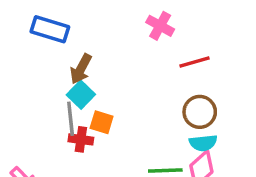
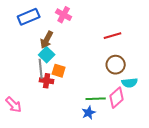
pink cross: (160, 26) -> (64, 15), moved
blue rectangle: (50, 29) -> (29, 17), turned -40
cyan semicircle: (203, 143) -> (130, 83), moved

